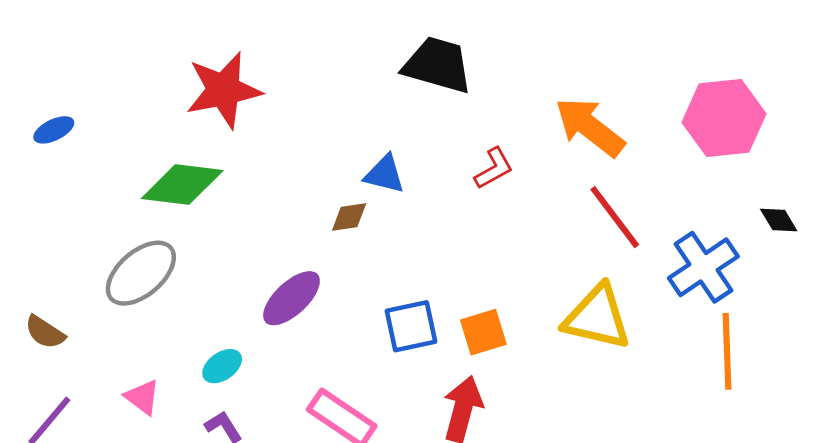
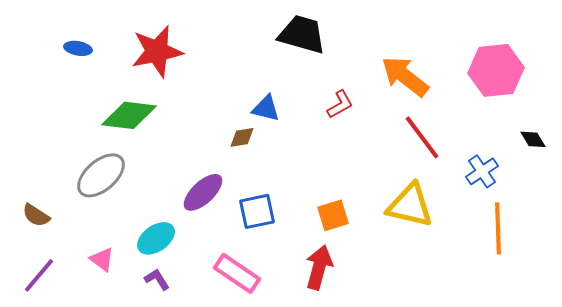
blue ellipse: (54, 130) -> (78, 48), moved, turned 36
blue cross: (703, 267) -> (482, 171), size x0.7
blue square: (411, 326) -> (257, 211), moved
cyan ellipse: (222, 366) -> (156, 238), size x1.4

